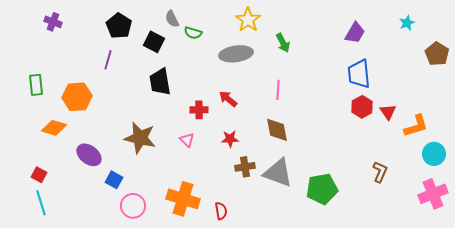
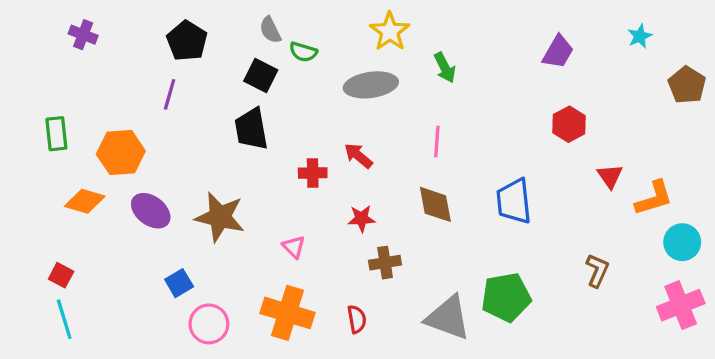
black square: (154, 42) -> (261, 75), moved
blue trapezoid: (359, 74) -> (514, 201), moved
red hexagon: (362, 107) -> (569, 124), moved
pink triangle: (187, 140) -> (294, 247), moved
purple ellipse: (89, 155) -> (151, 211), moved
gray triangle: (278, 173) -> (448, 318), moved
blue square: (114, 180) -> (179, 283), turned 30
red semicircle: (221, 211) -> (357, 319), moved

